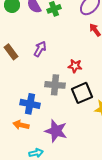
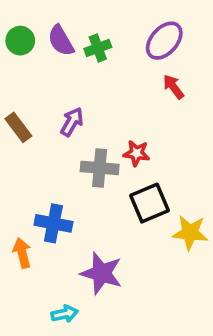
gray cross: (55, 85) -> (100, 168), moved
orange arrow: (21, 125) -> (22, 253), moved, turned 63

